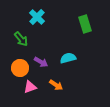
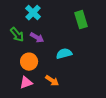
purple arrow: (41, 62) -> (37, 38), moved
orange circle: (20, 68) -> (29, 62), moved

